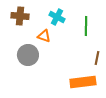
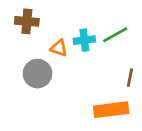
cyan cross: (57, 17) -> (84, 40), moved, turned -35
green line: (86, 26) -> (115, 35), turned 60

